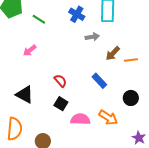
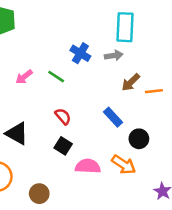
blue cross: (77, 14) -> (80, 53), moved
green line: (39, 19) -> (56, 77), moved
gray arrow: (92, 37) -> (114, 56), moved
black circle: (131, 98) -> (139, 139), moved

